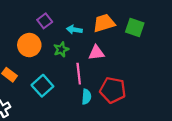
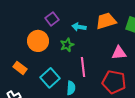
pink triangle: (96, 53) -> (119, 53), moved
cyan semicircle: (86, 97) -> (71, 88), moved

